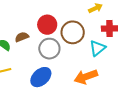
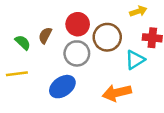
brown semicircle: (22, 37) -> (45, 35), turned -48

